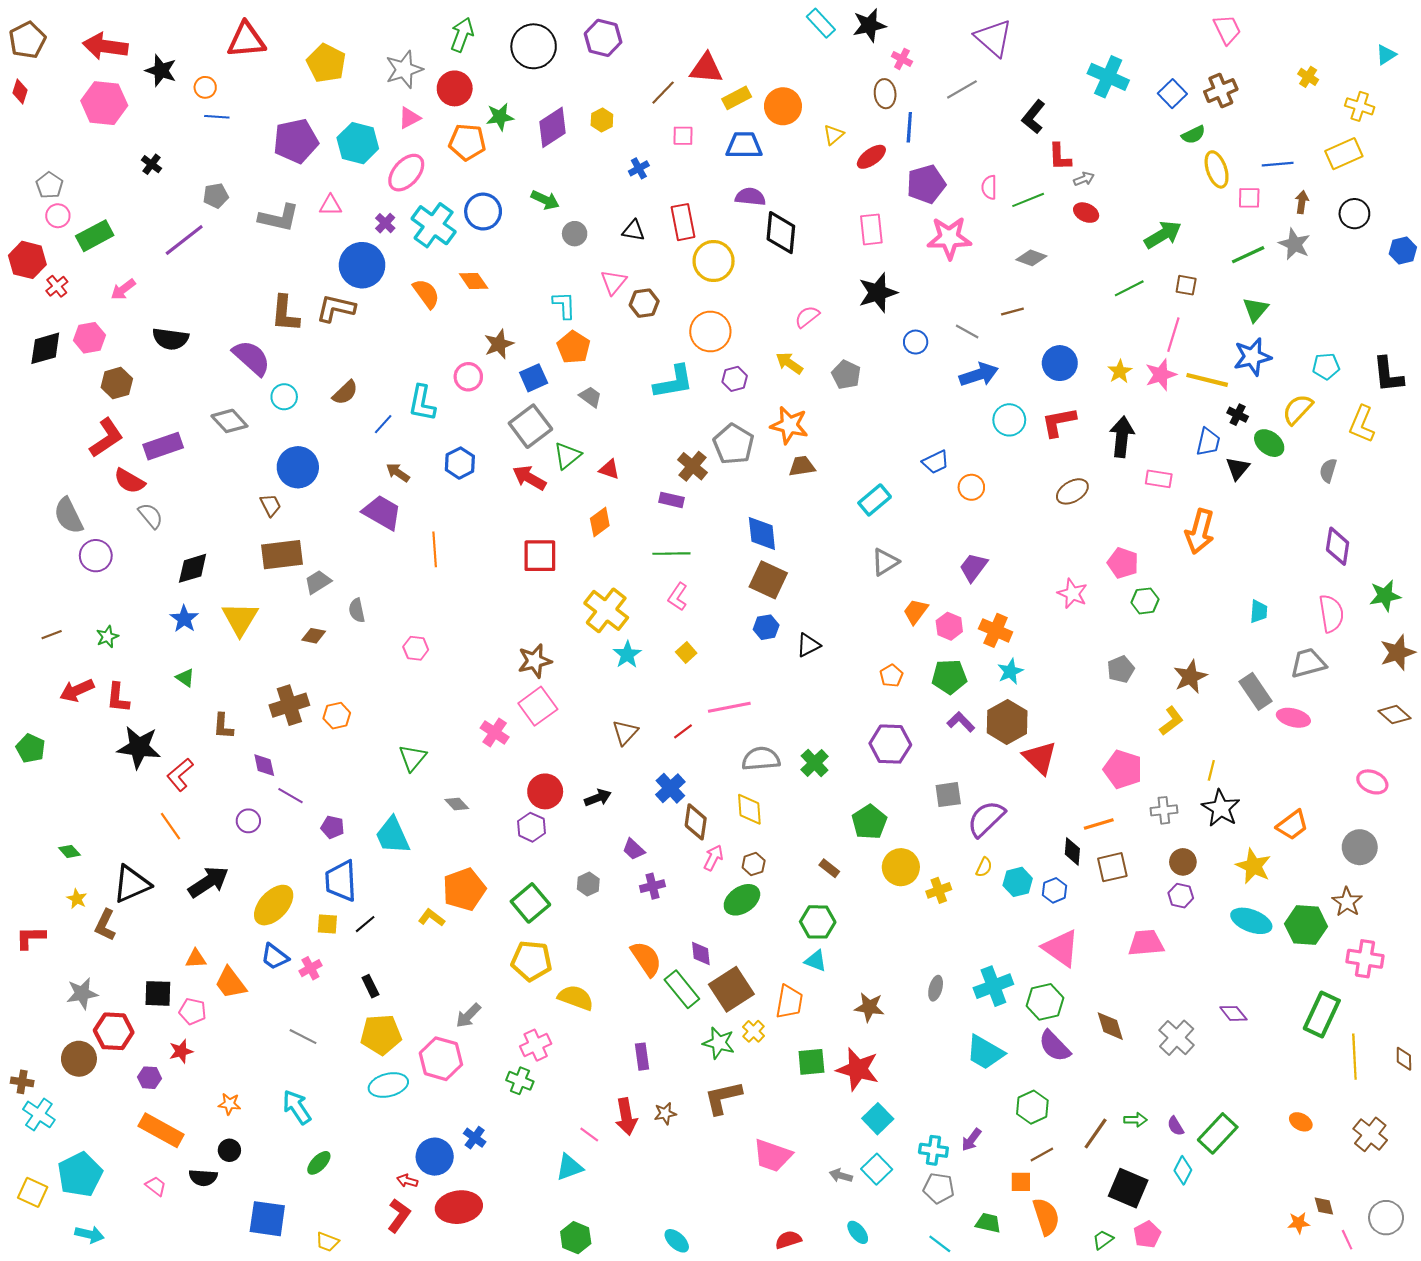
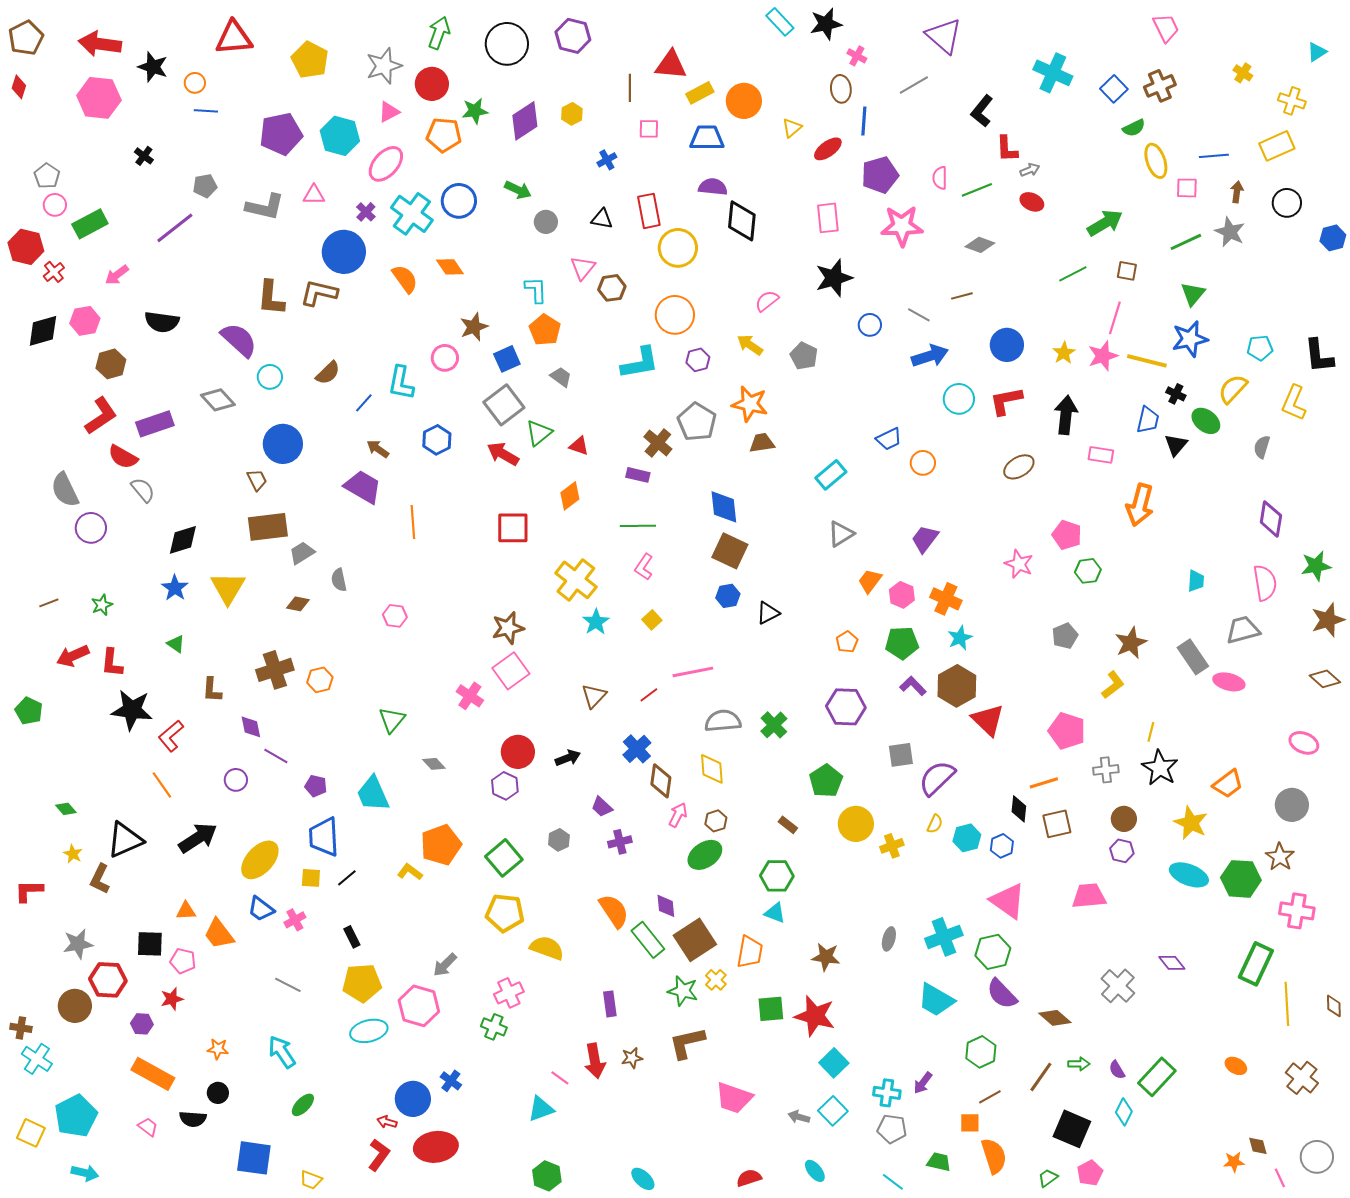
brown line: (663, 93) -> (630, 88), turned -44
brown diamond: (1110, 1026) -> (1055, 1018), moved, turned -32

